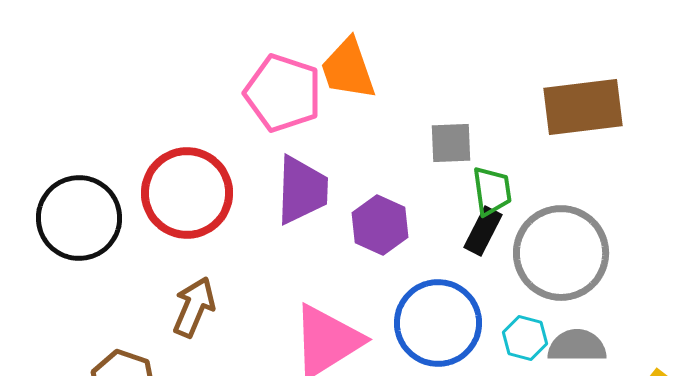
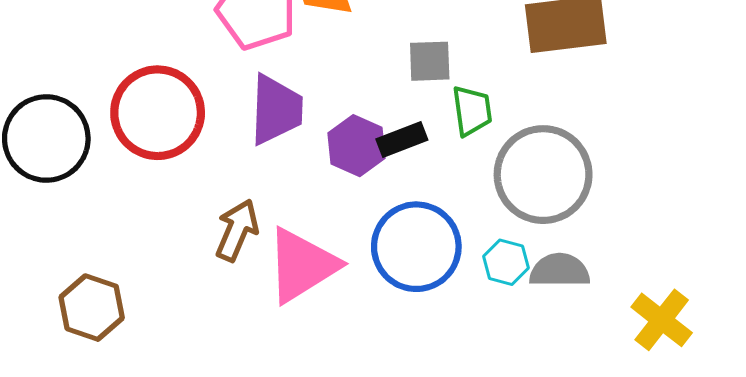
black rectangle: (483, 231) -> (402, 140), moved, turned 42
brown arrow: (194, 307) -> (237, 230), moved

